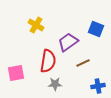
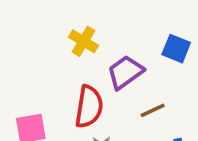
yellow cross: (36, 25) -> (84, 41), moved

